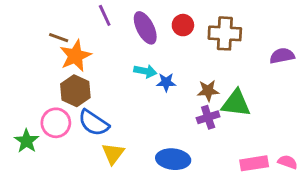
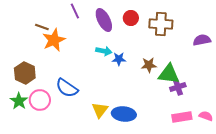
brown hexagon: (75, 91) -> (25, 73), moved
purple cross: (208, 117) -> (178, 87), moved
pink circle: (56, 123) -> (40, 100), moved
yellow triangle: (113, 154) -> (100, 110), moved

